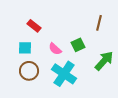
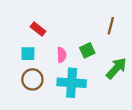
pink semicircle: (55, 49) -> (62, 55), turned -136
cyan cross: (64, 74) -> (72, 83), turned -30

